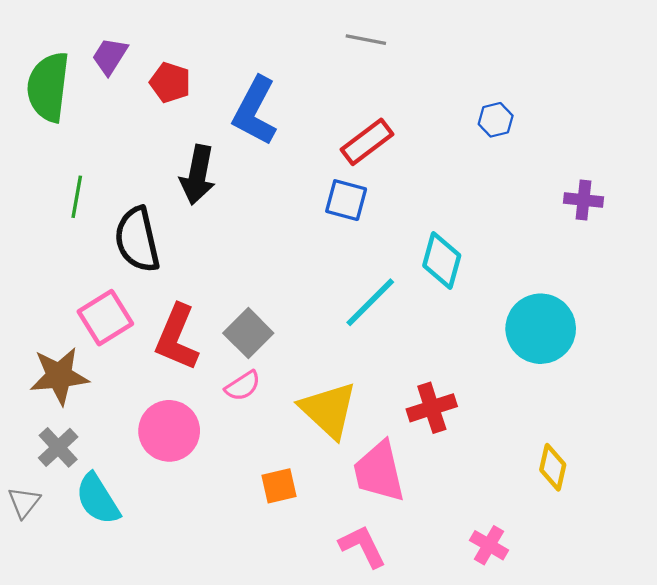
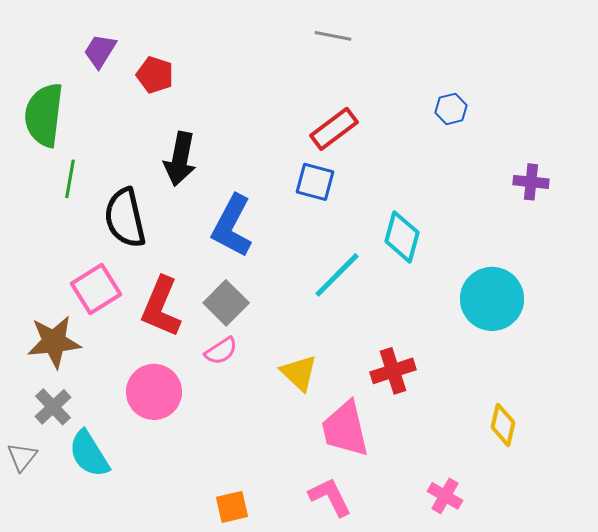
green semicircle: (48, 87) -> (44, 115), moved
blue L-shape: (255, 111) -> (232, 226), moved
yellow triangle: (328, 410) -> (299, 373), size x0.7
orange square: (279, 486) -> (232, 507), moved

